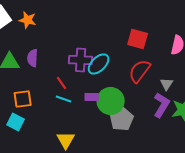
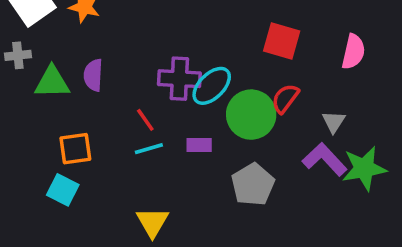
red semicircle: (140, 71) -> (285, 98), size x0.7
cyan line: (64, 99) -> (149, 149), turned -35
green circle: (111, 101) -> (251, 115), moved
purple L-shape: (162, 105) -> (325, 159), turned -75

